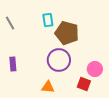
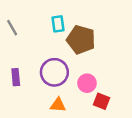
purple circle: (59, 60) -> (54, 72), moved
pink circle: (95, 69) -> (87, 83), moved

